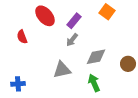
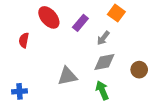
red semicircle: (22, 37) -> (24, 40), turned 32
gray arrow: (72, 40) -> (103, 38), moved

